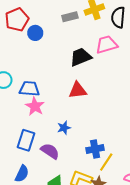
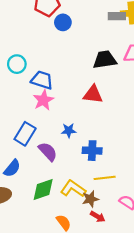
gray rectangle: (70, 17) -> (117, 16), moved
blue cross: (95, 149) -> (92, 151), moved
yellow line: (106, 162) -> (105, 178), turned 36

